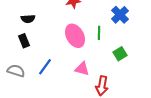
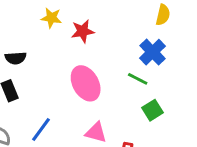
green line: (99, 33) -> (138, 79), moved, turned -64

